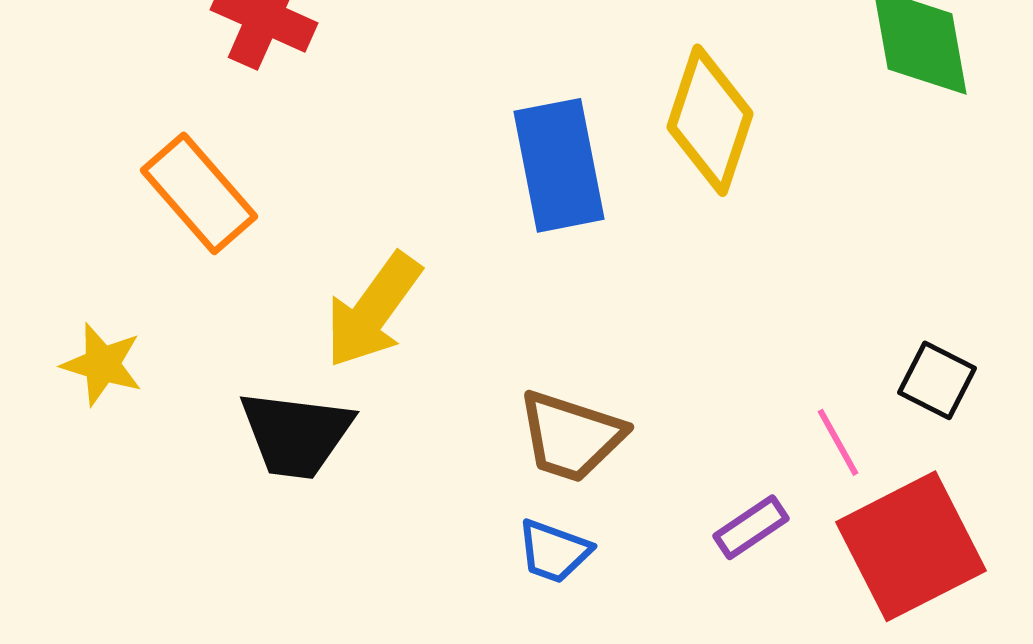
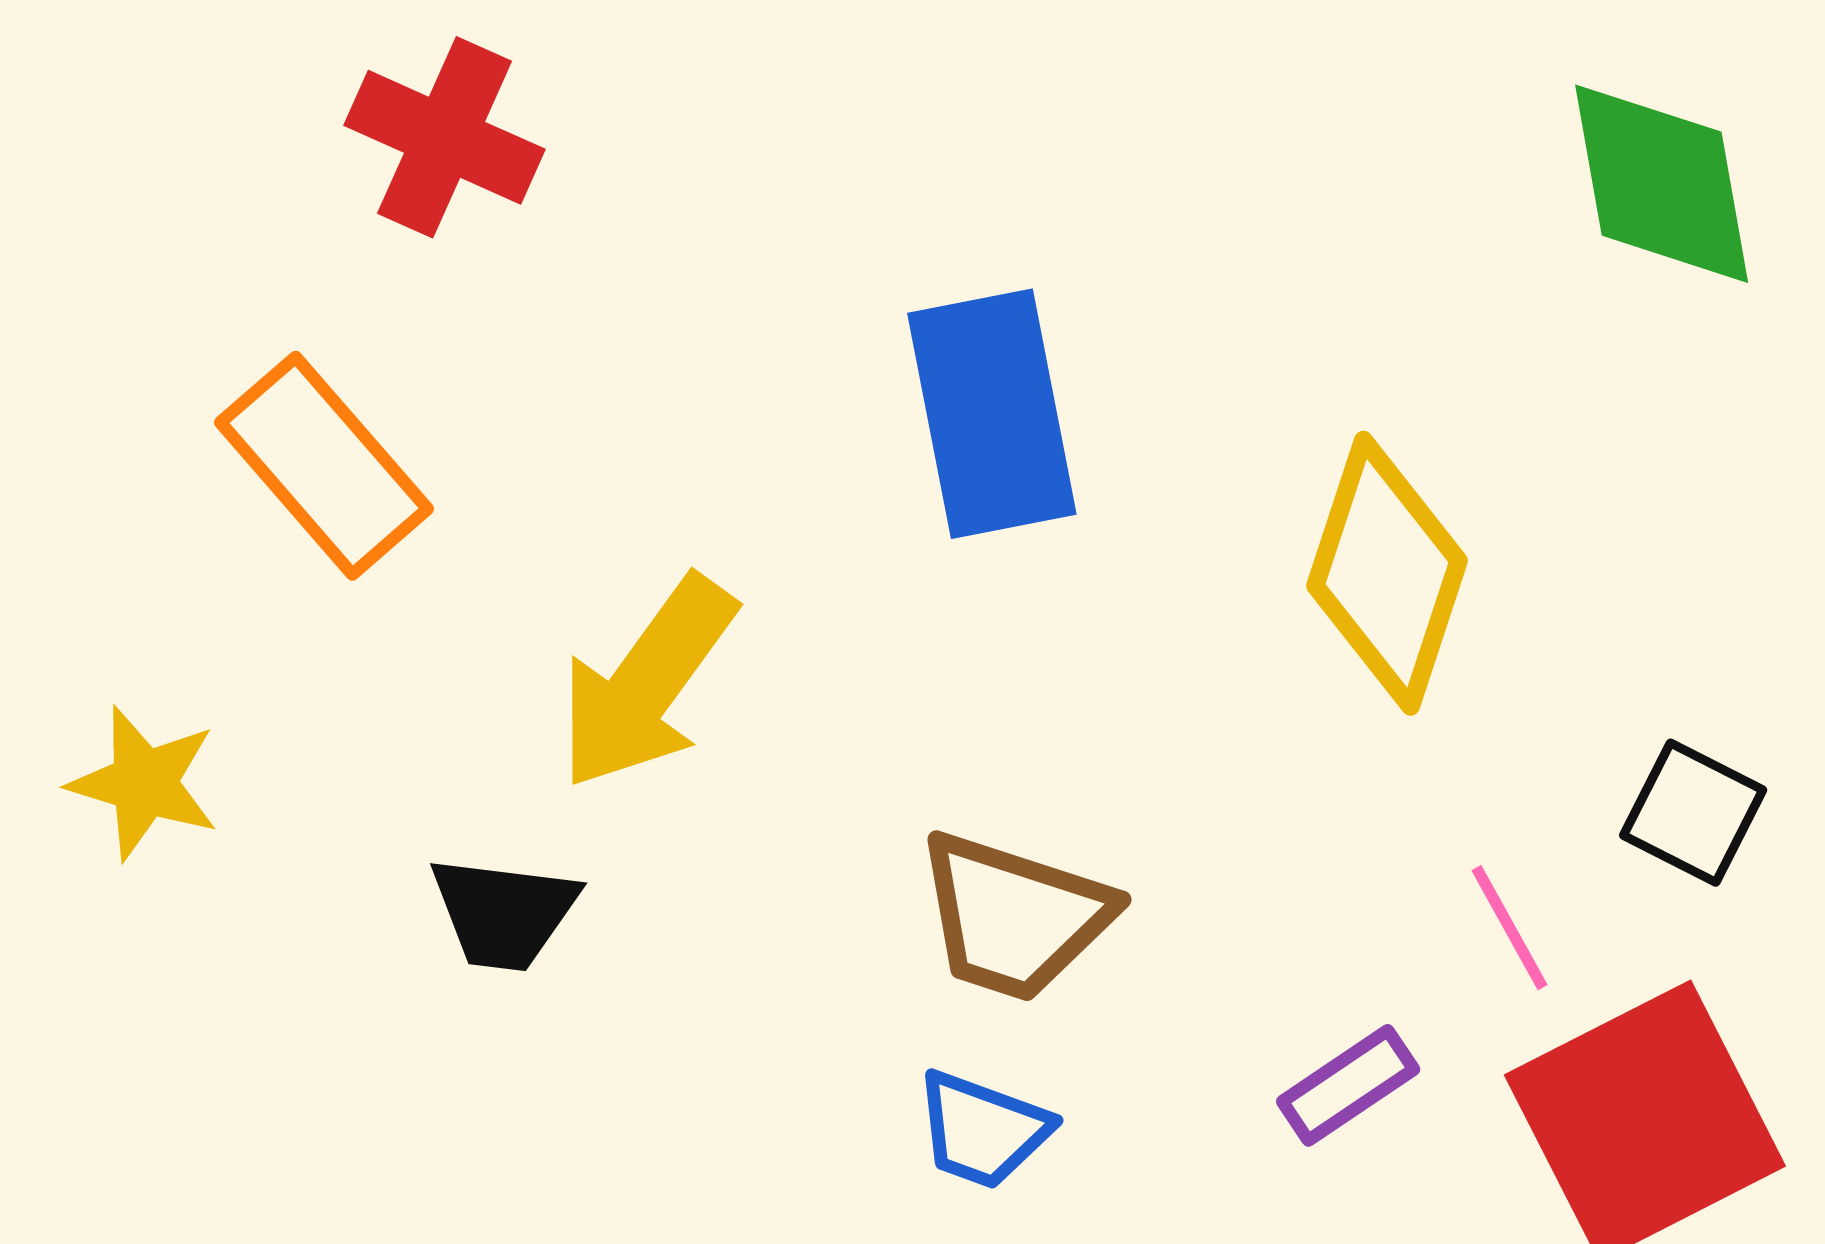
yellow diamond: (710, 120) -> (1387, 573), moved
black trapezoid: (296, 434) -> (504, 913), size x0.7

